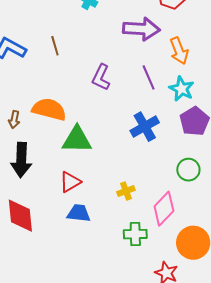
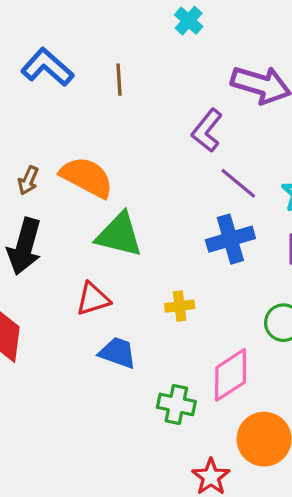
purple L-shape: (101, 77) -> (207, 130), moved
purple line: (149, 77) -> (238, 183), moved, turned -40
yellow cross: (126, 191) -> (180, 306), moved
blue trapezoid: (79, 213) -> (118, 353), moved

